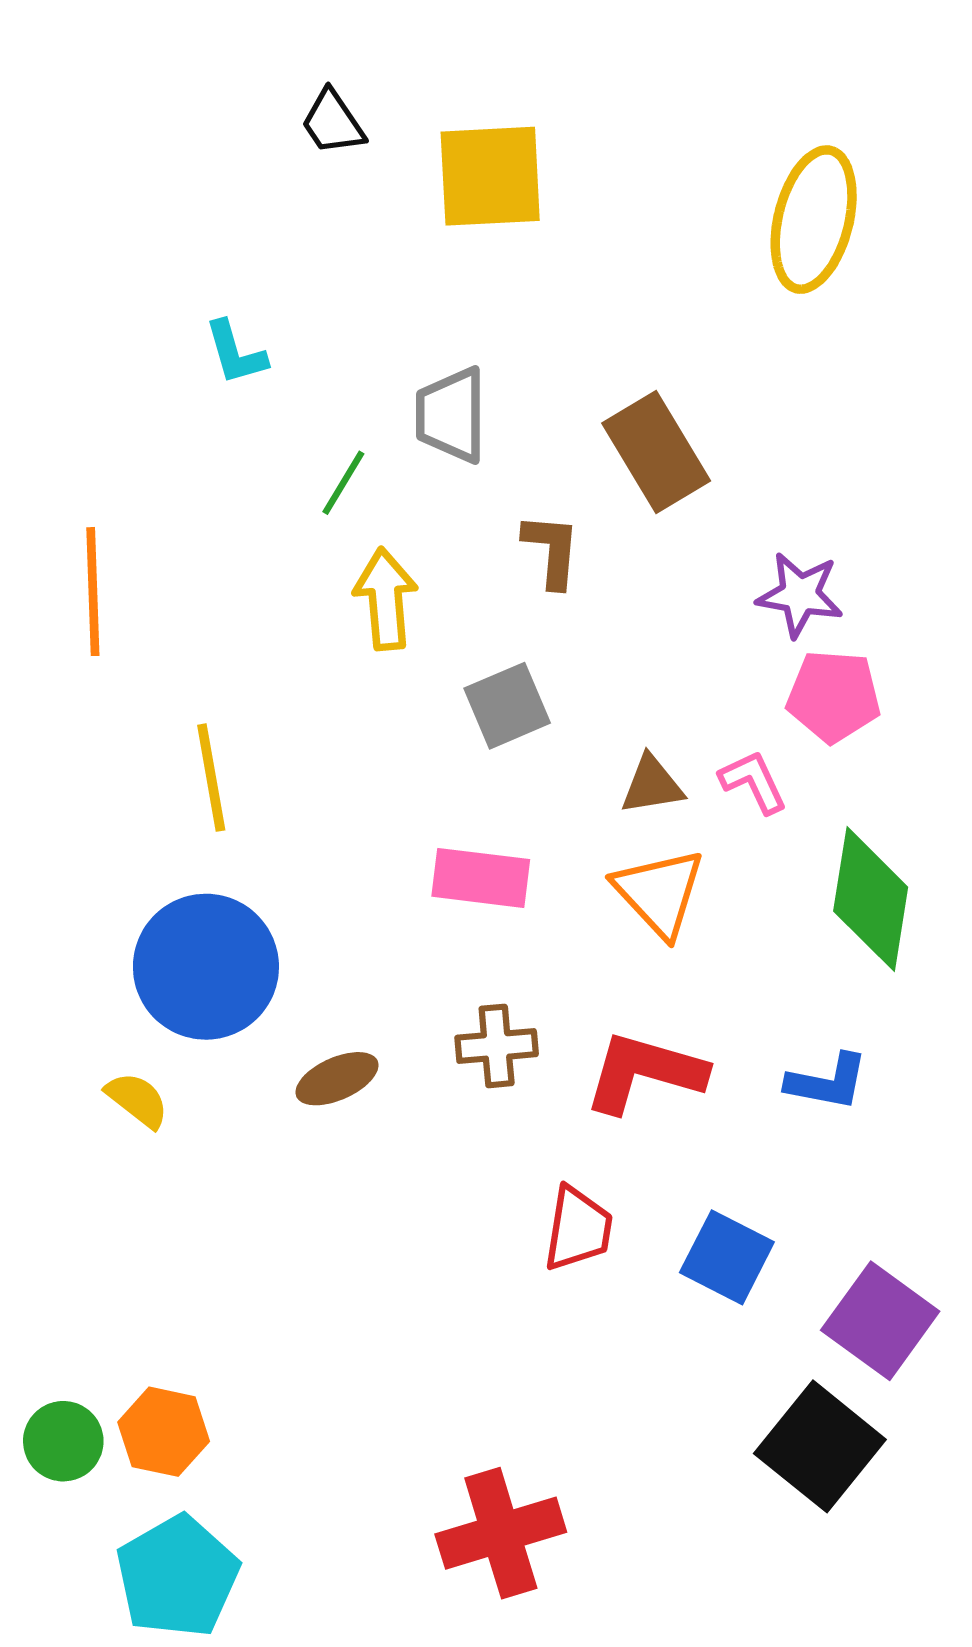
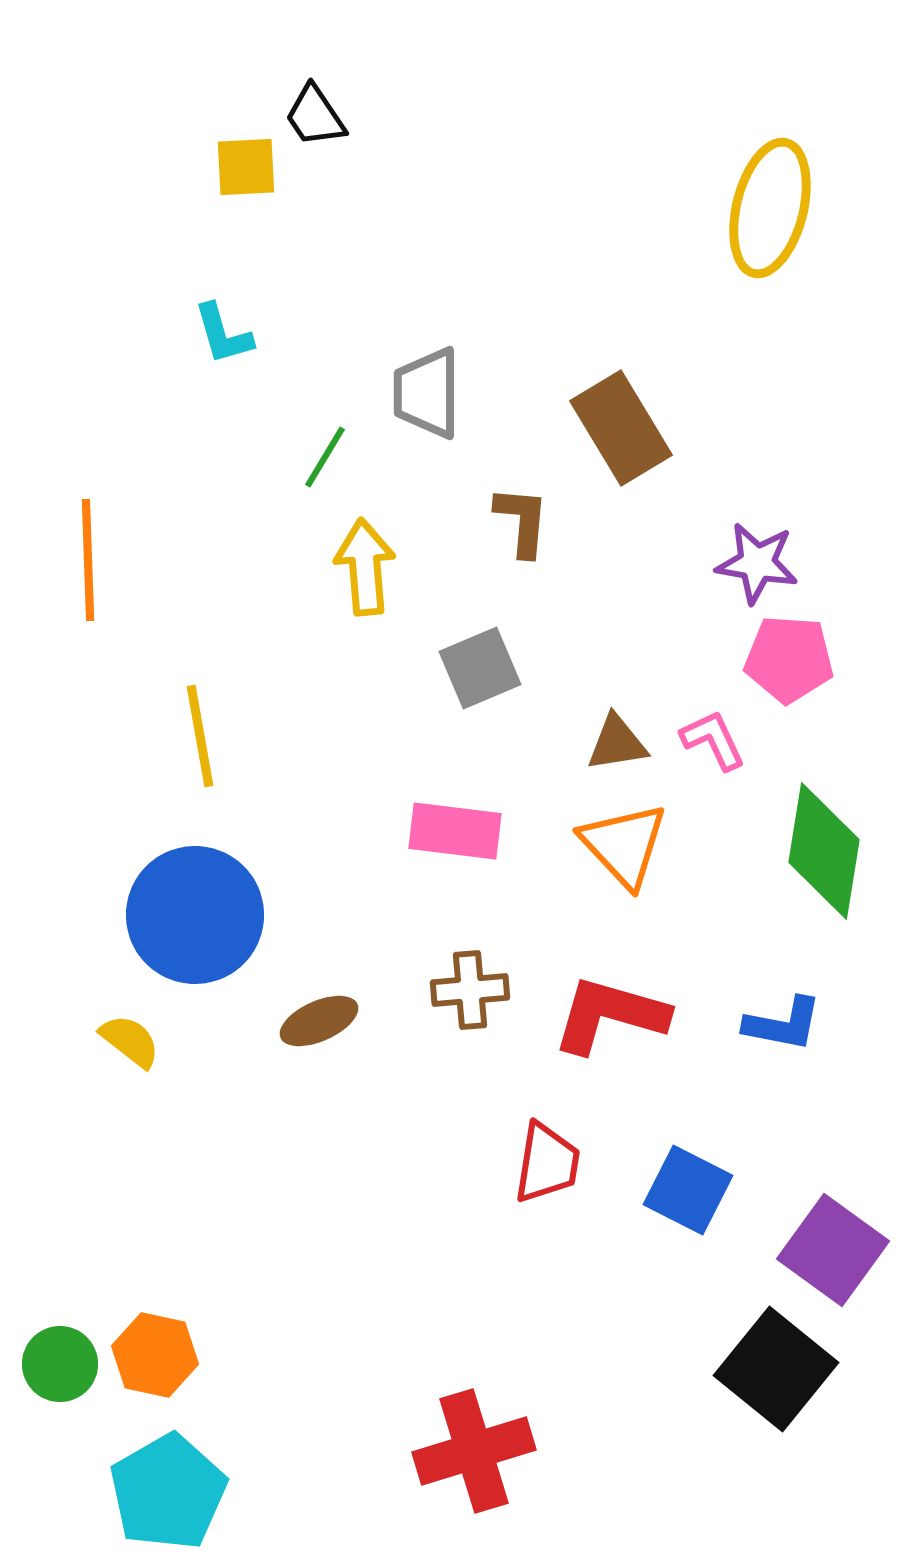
yellow square: (490, 176) -> (246, 167), moved, size x0.6

